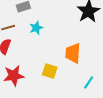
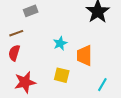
cyan star: (36, 28) -> (60, 43), moved

